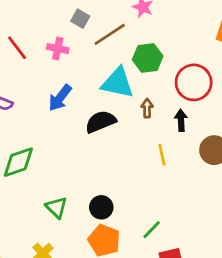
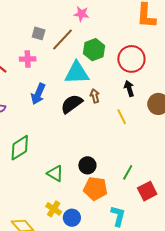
brown arrow: (147, 108) -> (95, 96), moved

